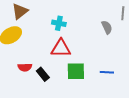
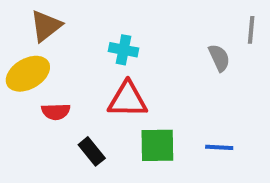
red semicircle: (25, 67) -> (56, 112), moved

